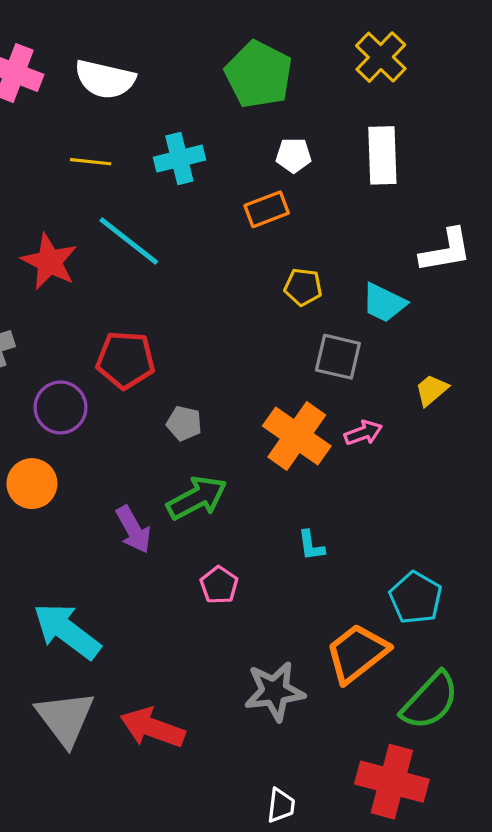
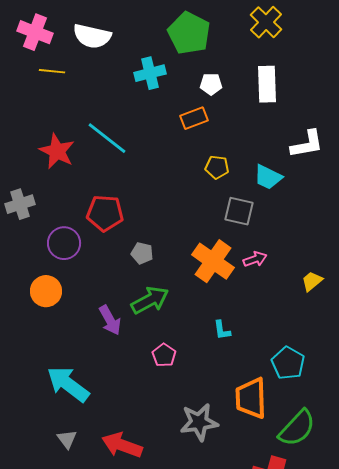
cyan cross: (179, 159) -> (150, 73), moved
yellow line: (91, 162) -> (52, 71), moved
yellow trapezoid: (432, 390) -> (312, 281), moved
orange trapezoid: (357, 653) -> (251, 398), turned -54
gray triangle: (65, 718) -> (67, 439), size x0.5

